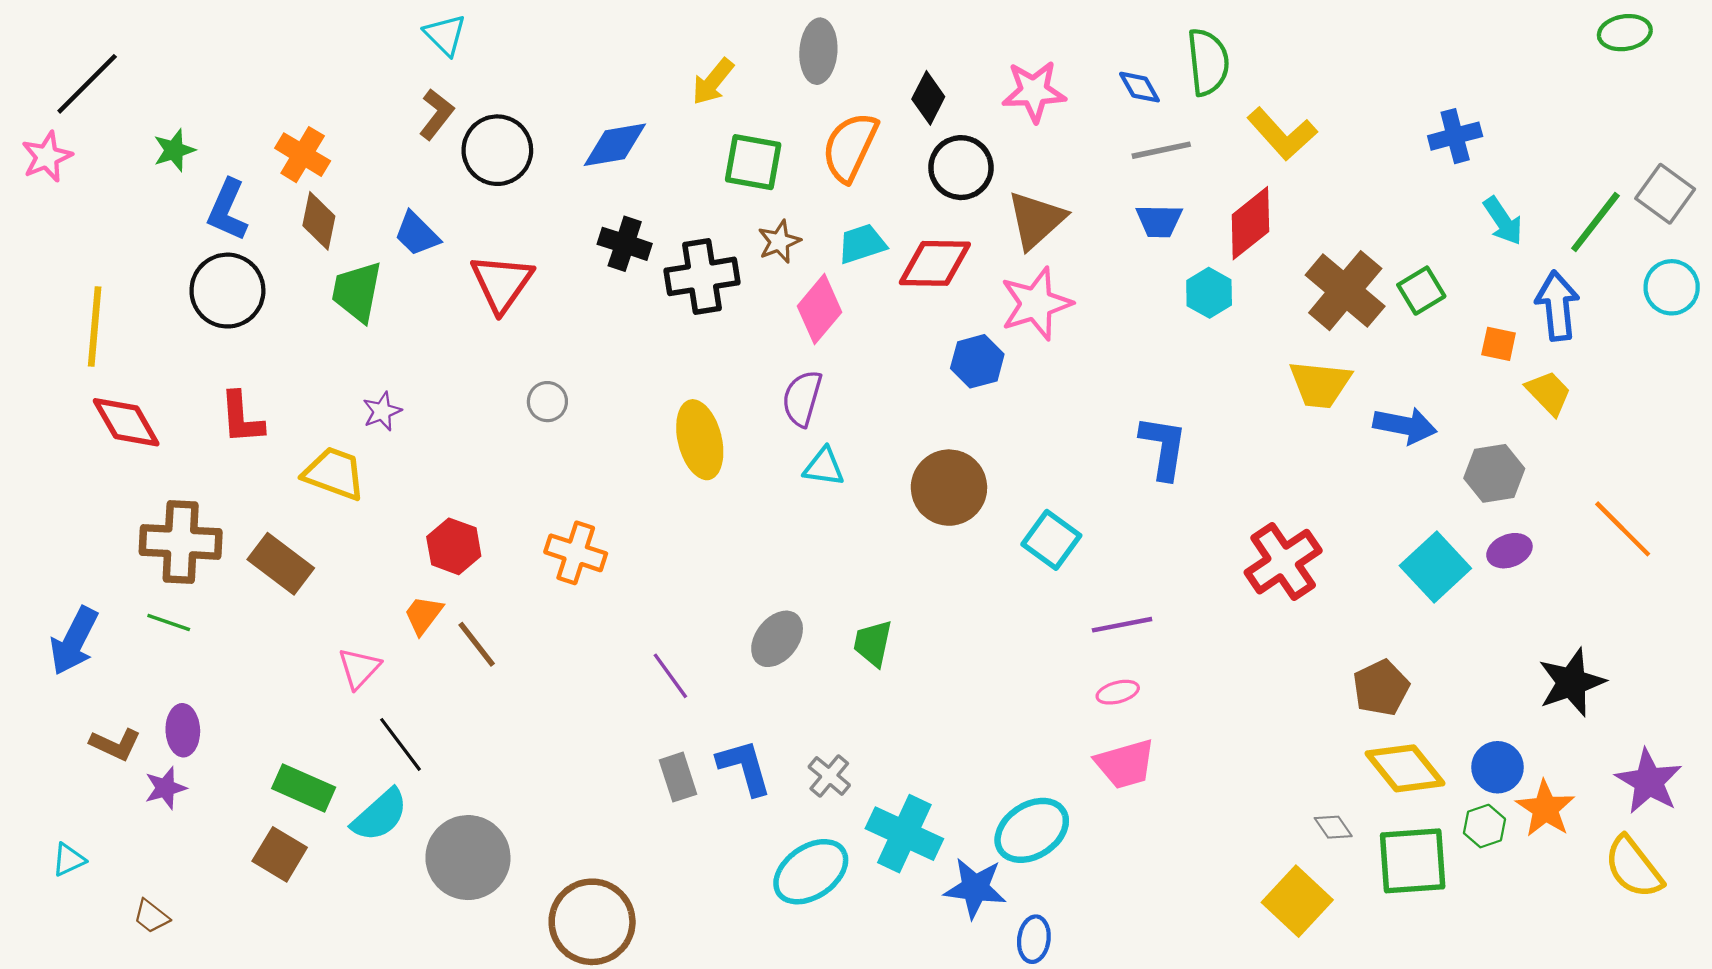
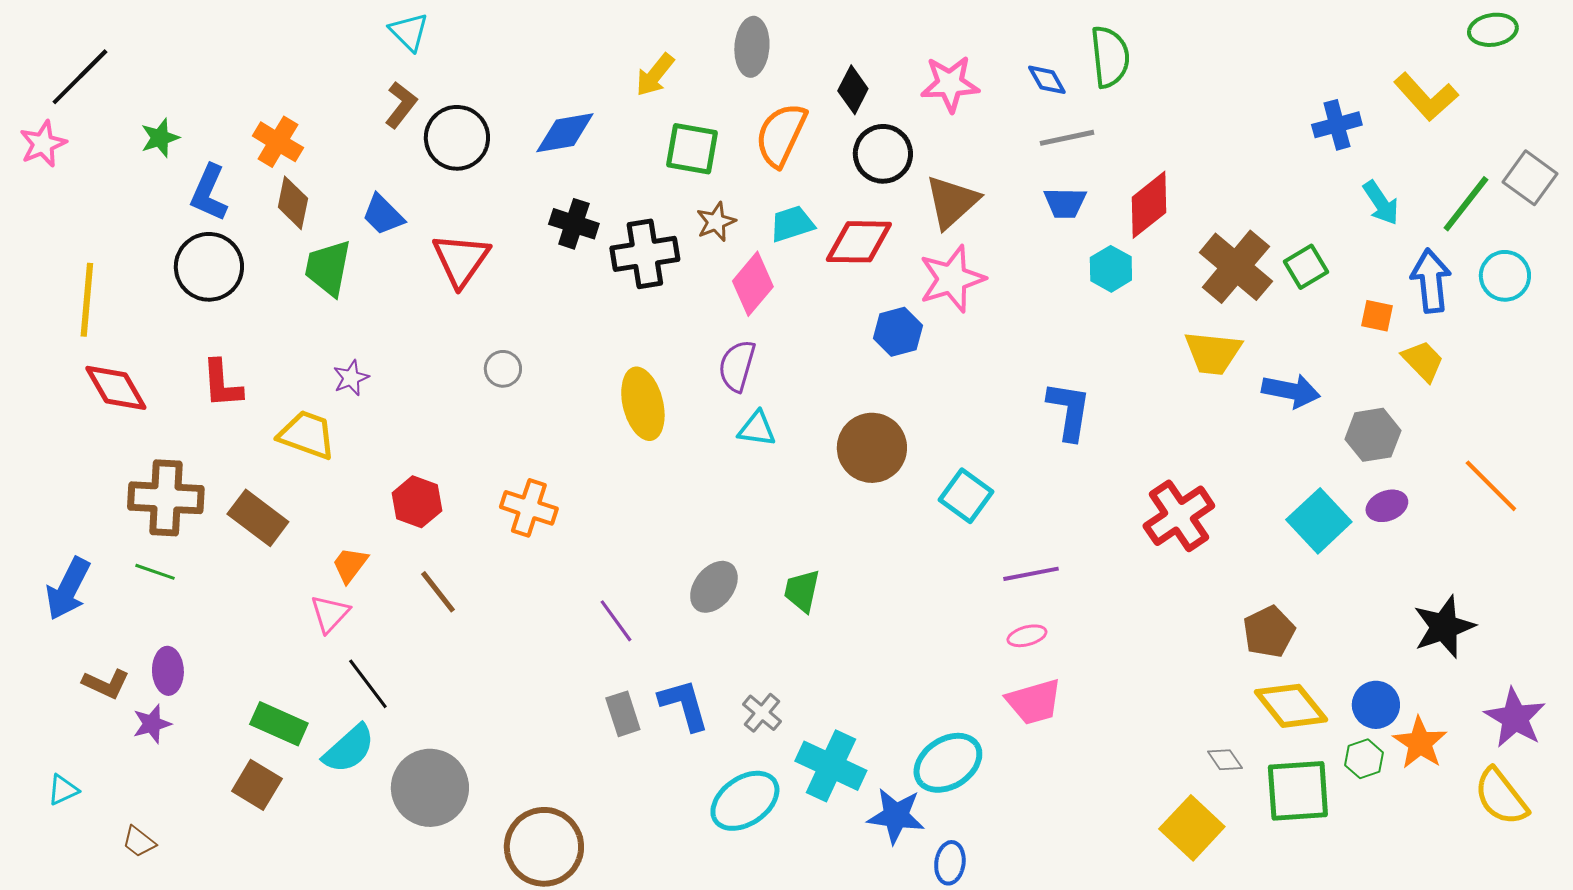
yellow L-shape: (1282, 134) -> (1426, 97), moved
cyan circle: (1672, 287) -> (1505, 276), moved
orange trapezoid: (423, 615) -> (350, 565), moved

